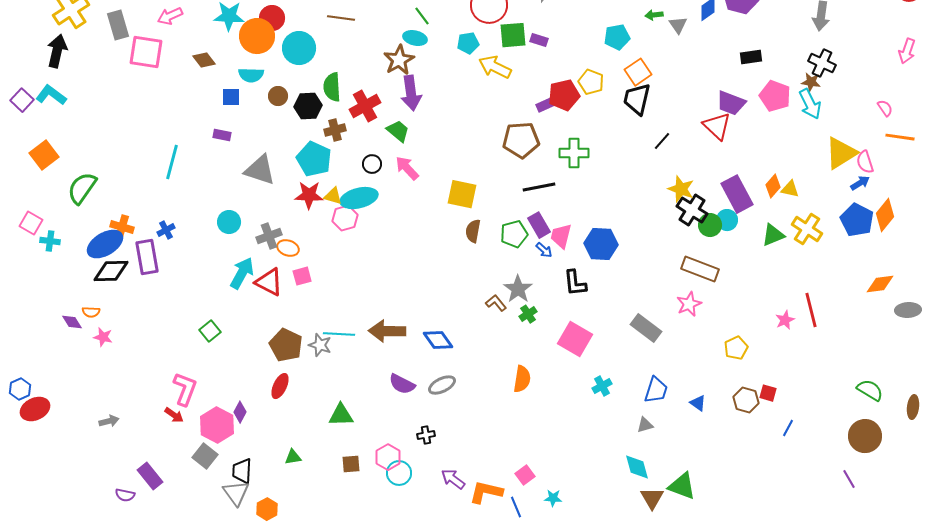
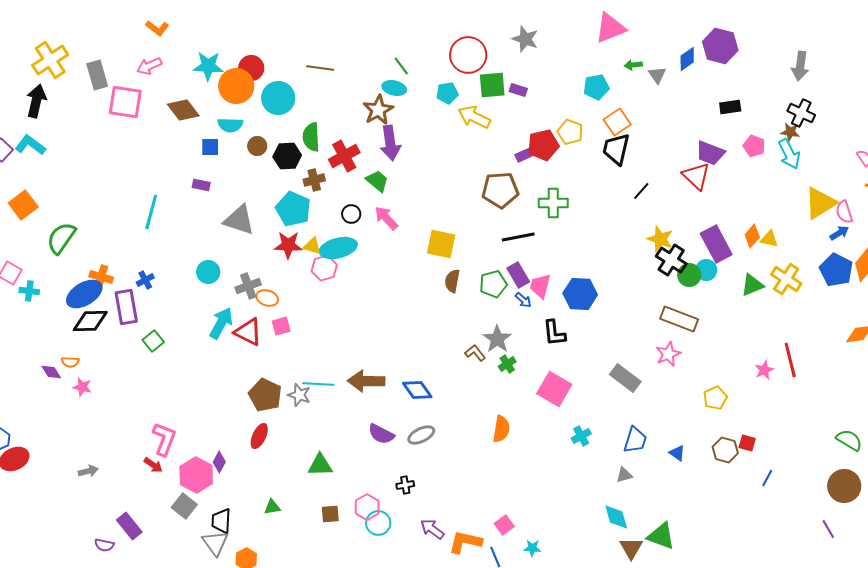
brown diamond: (204, 60) -> (183, 110), size x1.4
pink pentagon: (775, 96) -> (754, 146), size x0.7
green square: (210, 331) -> (153, 341), moved

